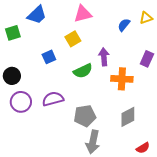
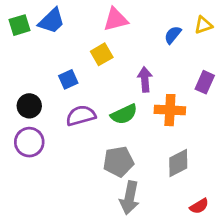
green square: (13, 33) -> (20, 25), moved
green semicircle: (83, 71) -> (124, 114), moved
black circle: (12, 76) -> (29, 106), moved
purple semicircle: (53, 99) -> (81, 116), moved

